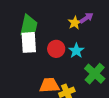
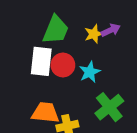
green trapezoid: (29, 25) -> (56, 30), moved
white rectangle: (29, 42) -> (41, 61), moved

